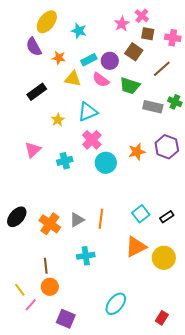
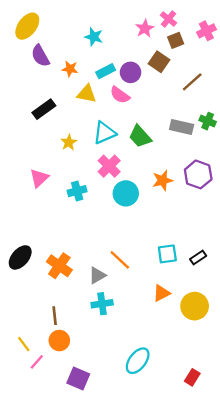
yellow ellipse: (47, 22) -> (27, 26), moved
brown square: (148, 34) -> (176, 40), turned -32
pink cross: (173, 38) -> (206, 31), moved, turned -35
green trapezoid: (130, 86) -> (140, 136), moved, turned 30
cyan square: (141, 214) -> (167, 254), turned 30
orange line: (101, 219) -> (120, 260), turned -54
gray triangle: (77, 220) -> (97, 275), moved
orange triangle: (136, 247) -> (161, 293), size x0.7

